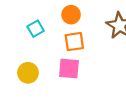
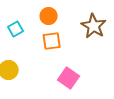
pink square: (69, 68) -> (69, 78), moved, turned 30

